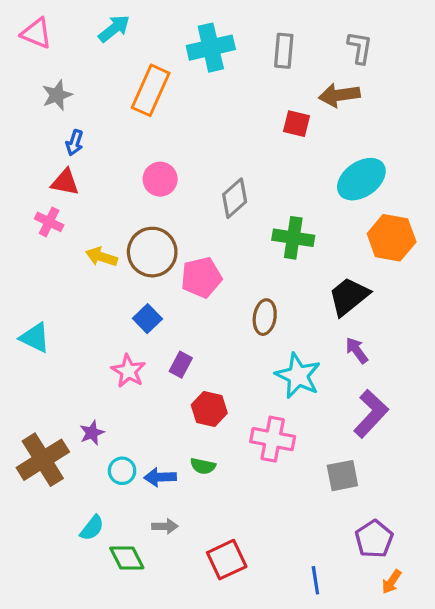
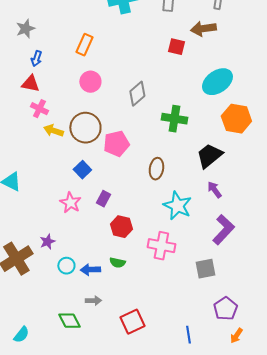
orange rectangle: (151, 90) -> (84, 45), moved, size x0.7
pink cross: (49, 222) -> (39, 109), moved
cyan semicircle: (92, 528) -> (21, 335), moved

